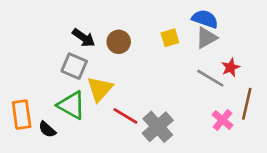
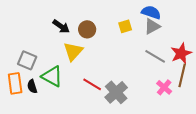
gray square: (74, 66) -> (27, 60), moved
red star: (231, 67) -> (181, 53), moved, size x1.5
yellow triangle: (100, 89) -> (73, 51), moved
black semicircle: (47, 129) -> (32, 86), moved, turned 32

